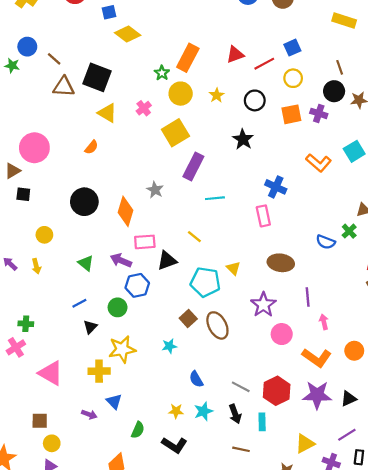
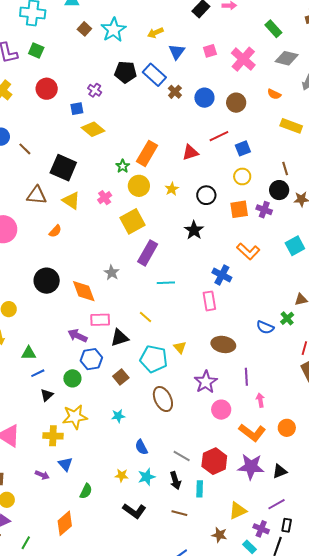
red line: (264, 64) -> (219, 136), moved
brown triangle: (64, 87) -> (37, 195), moved
orange L-shape: (319, 163) -> (248, 251), moved
orange diamond: (126, 211) -> (84, 291), turned -40
green triangle: (86, 263) -> (29, 353), moved, turned -42
brown square: (188, 319) -> (121, 377), moved
black L-shape: (174, 445) -> (134, 511), moved

